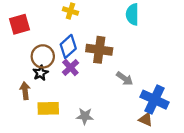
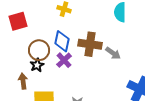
blue diamond: (68, 46) -> (62, 41), turned -35
gray arrow: (125, 79) -> (113, 53), moved

